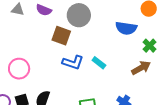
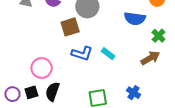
brown square: (61, 36) -> (70, 27), turned -36
pink circle: (19, 69) -> (42, 68), moved

